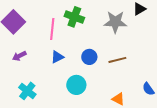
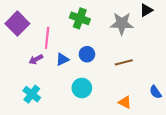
pink line: (52, 29) -> (47, 38), moved
purple arrow: (19, 56) -> (36, 59), moved
blue circle: (89, 57) -> (87, 54), moved

